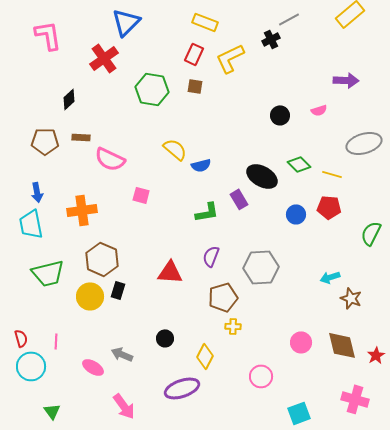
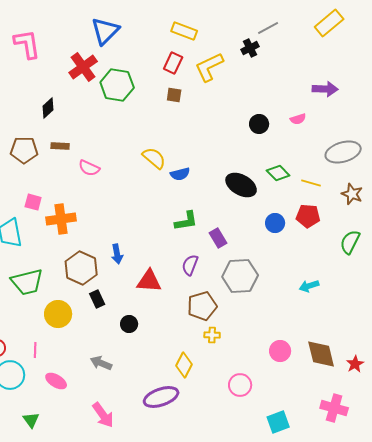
green hexagon: (152, 89) -> (117, 85), moved
pink semicircle: (110, 159) -> (89, 168), size x0.7
blue arrow: (37, 192) -> (117, 254), moved
pink square: (141, 195) -> (33, 202), moved
purple rectangle: (239, 199) -> (218, 238), moved
black rectangle: (118, 290) -> (97, 299), turned -42
yellow circle: (90, 296) -> (58, 314), moved
brown star: (351, 298) -> (352, 194), moved
black circle: (165, 338) -> (129, 324), moved
pink ellipse: (93, 367) -> (56, 381), moved

